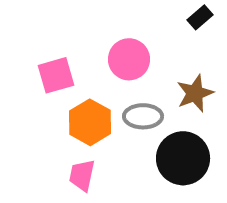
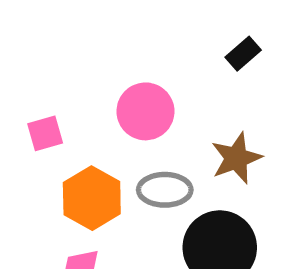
pink square: (56, 75) -> (45, 133), size x0.7

